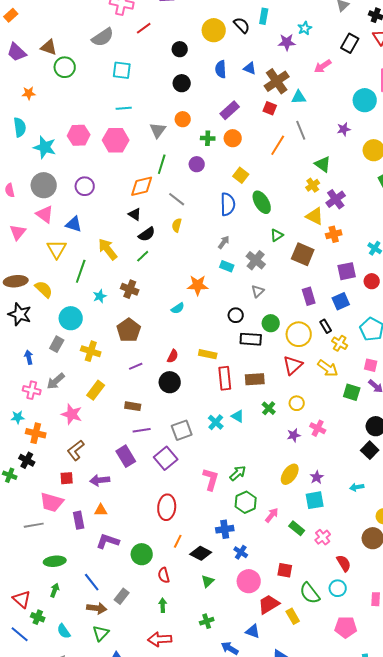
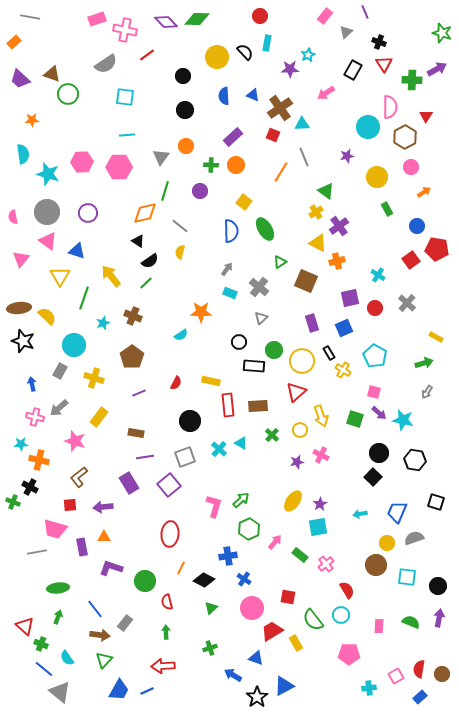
yellow arrow: (328, 368) -> (321, 416), moved, turned 35
black circle: (170, 382) -> (190, 421), moved
blue line: (20, 634) -> (44, 669), moved

